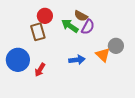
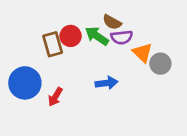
red circle: (45, 16) -> (71, 36), moved
purple semicircle: (88, 27) -> (122, 37), turned 56
orange triangle: (103, 55) -> (142, 53), moved

